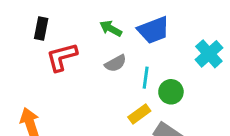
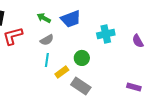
cyan cross: (209, 54) -> (106, 34), turned 30
cyan line: (146, 78) -> (47, 60), moved

